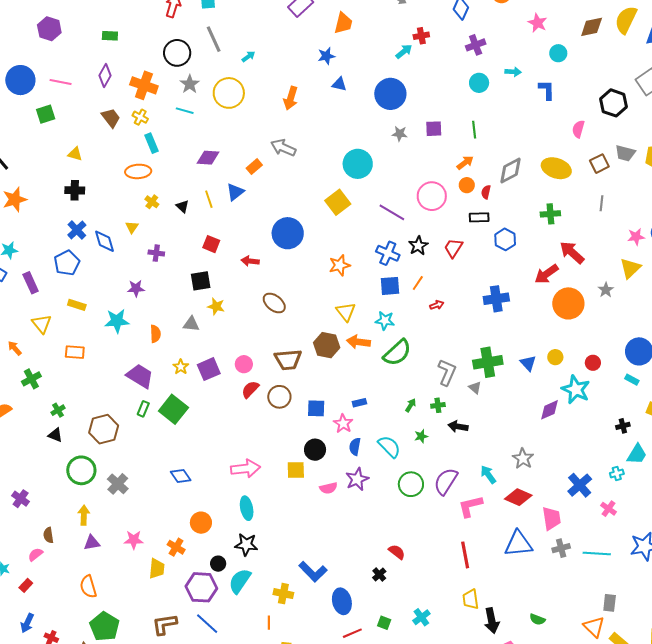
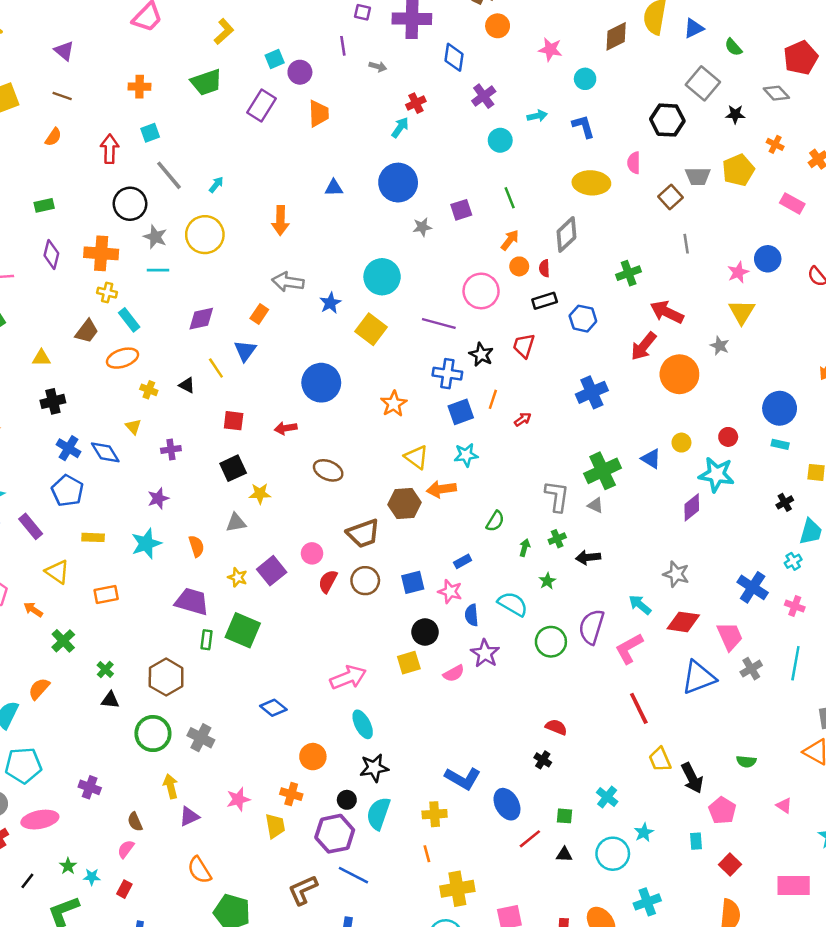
blue star: (326, 56) -> (330, 303), moved
brown trapezoid: (111, 118) -> (87, 331), moved, turned 90
yellow ellipse: (556, 168) -> (591, 183), moved
green semicircle: (397, 353) -> (495, 521), moved, size x0.6
cyan line: (597, 553) -> (795, 663), turned -68

